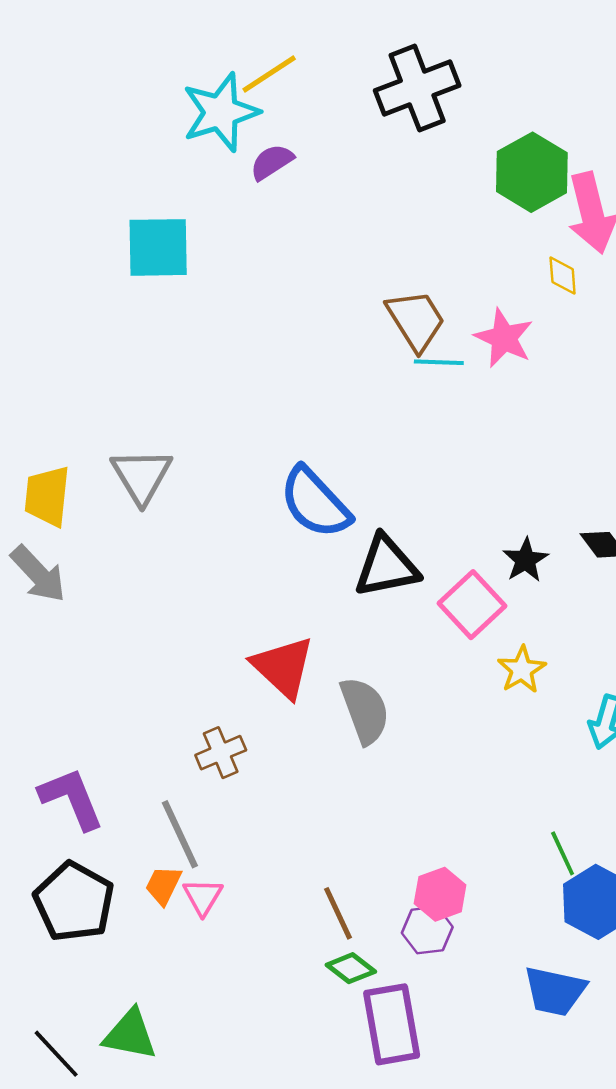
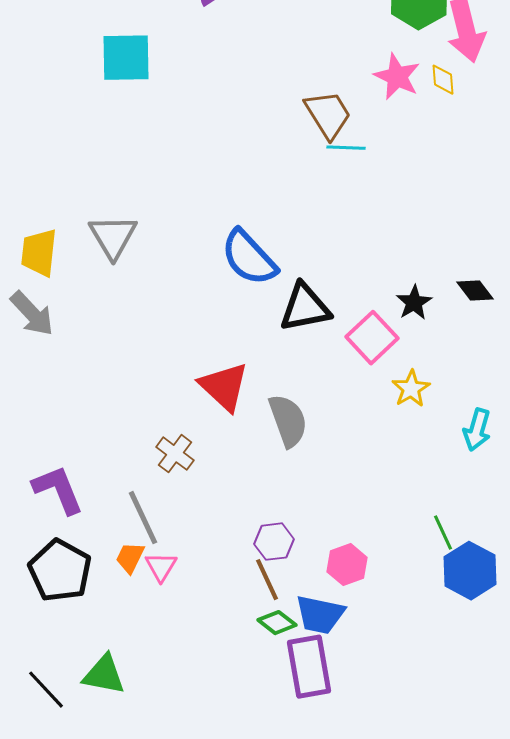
pink star: (504, 338) -> (397, 77), moved
brown cross: (221, 753) -> (175, 454), turned -30
purple hexagon: (427, 930) -> (274, 542), moved
blue trapezoid: (555, 991) -> (320, 615), moved

